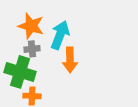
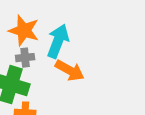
orange arrow: (70, 60) -> (70, 70), turned -60

